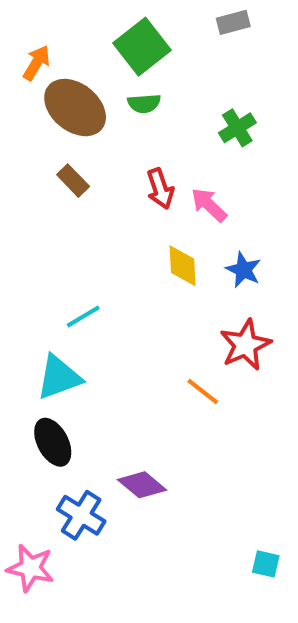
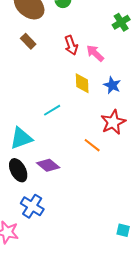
green cross: (237, 128) -> (121, 22), moved
cyan line: (83, 316) -> (52, 110), moved
purple diamond: (142, 485) -> (48, 165), moved

